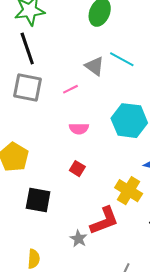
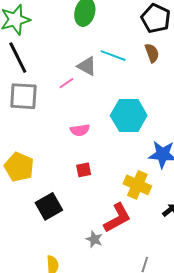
pink line: (71, 89) -> (66, 83), moved
red square: (77, 169) -> (84, 170), turned -35
black square: (38, 200) -> (49, 206), turned -32

